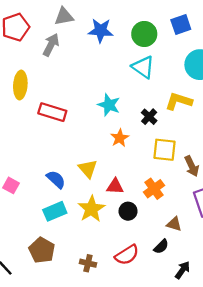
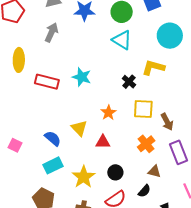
gray arrow: (51, 45) -> (51, 32), moved
cyan star: (109, 105) -> (82, 77), moved
orange star: (120, 138) -> (108, 113), moved
orange cross: (154, 189) -> (146, 144), moved
yellow star: (91, 209) -> (84, 177), moved
black circle: (128, 211) -> (115, 172), moved

